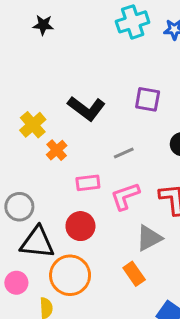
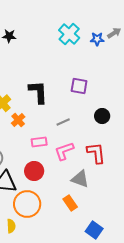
cyan cross: (133, 22) -> (69, 34), turned -30
black L-shape: (86, 108) -> (38, 92), turned -130
gray triangle: (149, 238) -> (80, 179), turned 48

